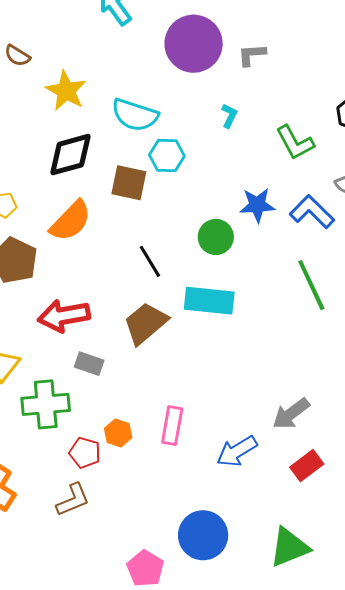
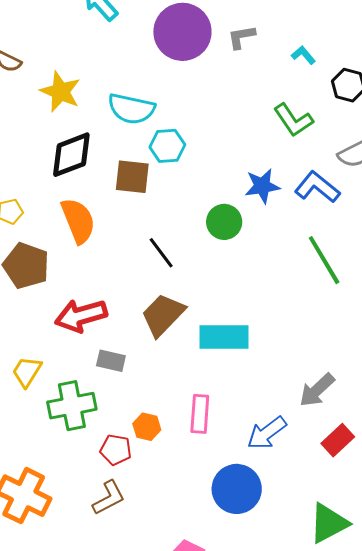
cyan L-shape: (229, 116) -> (303, 55), moved, turned -60
orange semicircle: (71, 221) -> (78, 221), turned -60
cyan rectangle: (209, 301) -> (224, 337), moved
blue circle: (203, 535) -> (237, 489), moved

